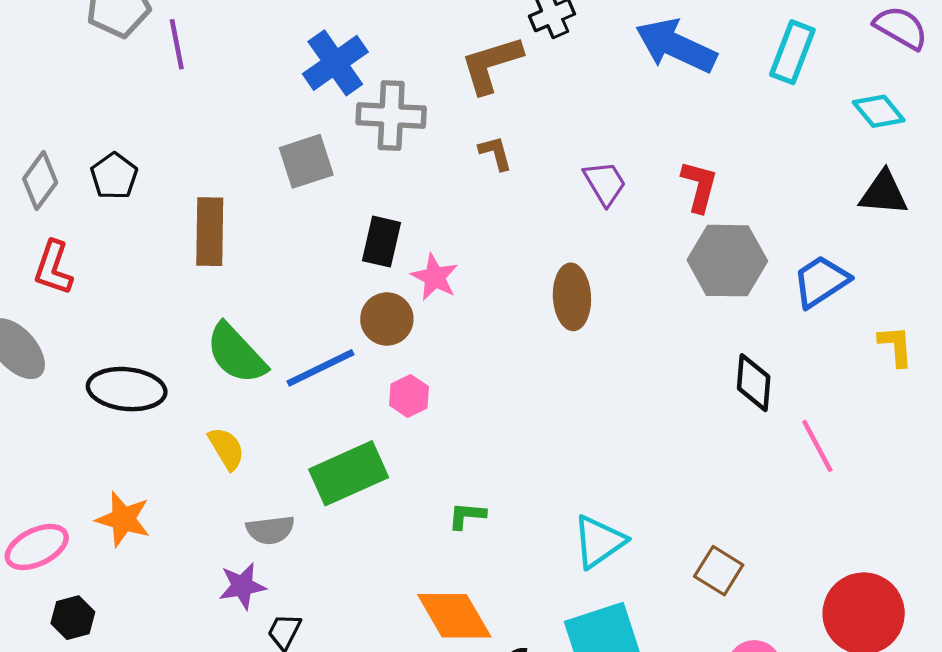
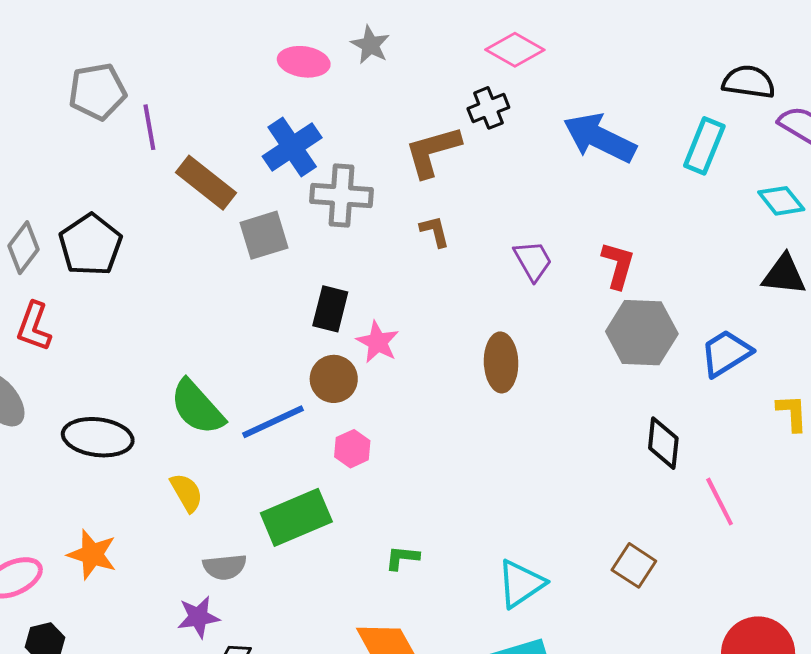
black pentagon: (114, 176) -> (90, 245), size x1.5
brown rectangle: (210, 232) -> (206, 183), moved, turned -54
brown square: (719, 571) -> (634, 565), moved

